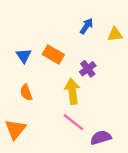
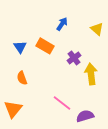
blue arrow: (87, 26) -> (62, 24), moved
yellow triangle: (115, 34) -> (97, 29), turned 48
yellow arrow: (72, 91) -> (91, 74), moved

